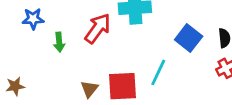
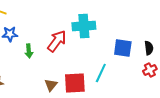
blue square: (189, 38) -> (123, 48), turned -30

